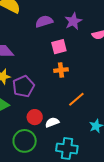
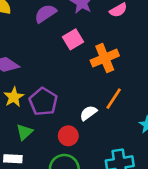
orange cross: (61, 70) -> (105, 58), moved, size x1.5
white semicircle: (52, 122) -> (88, 113), moved

